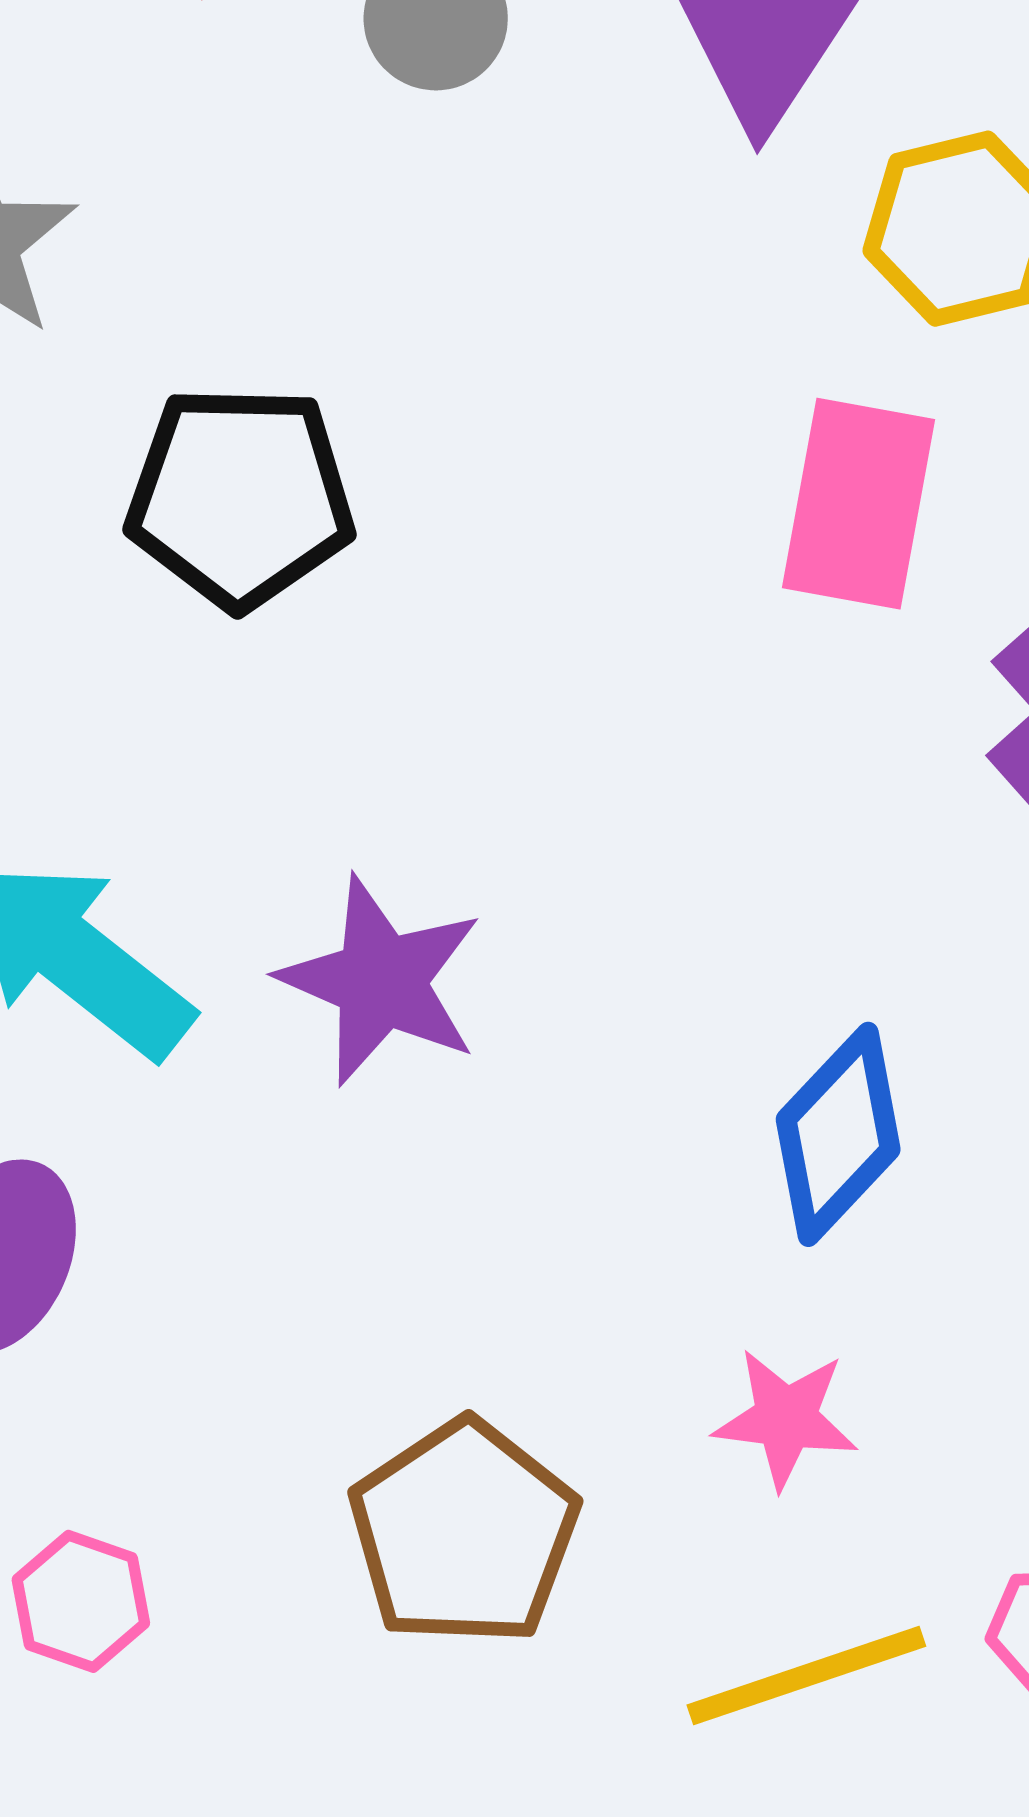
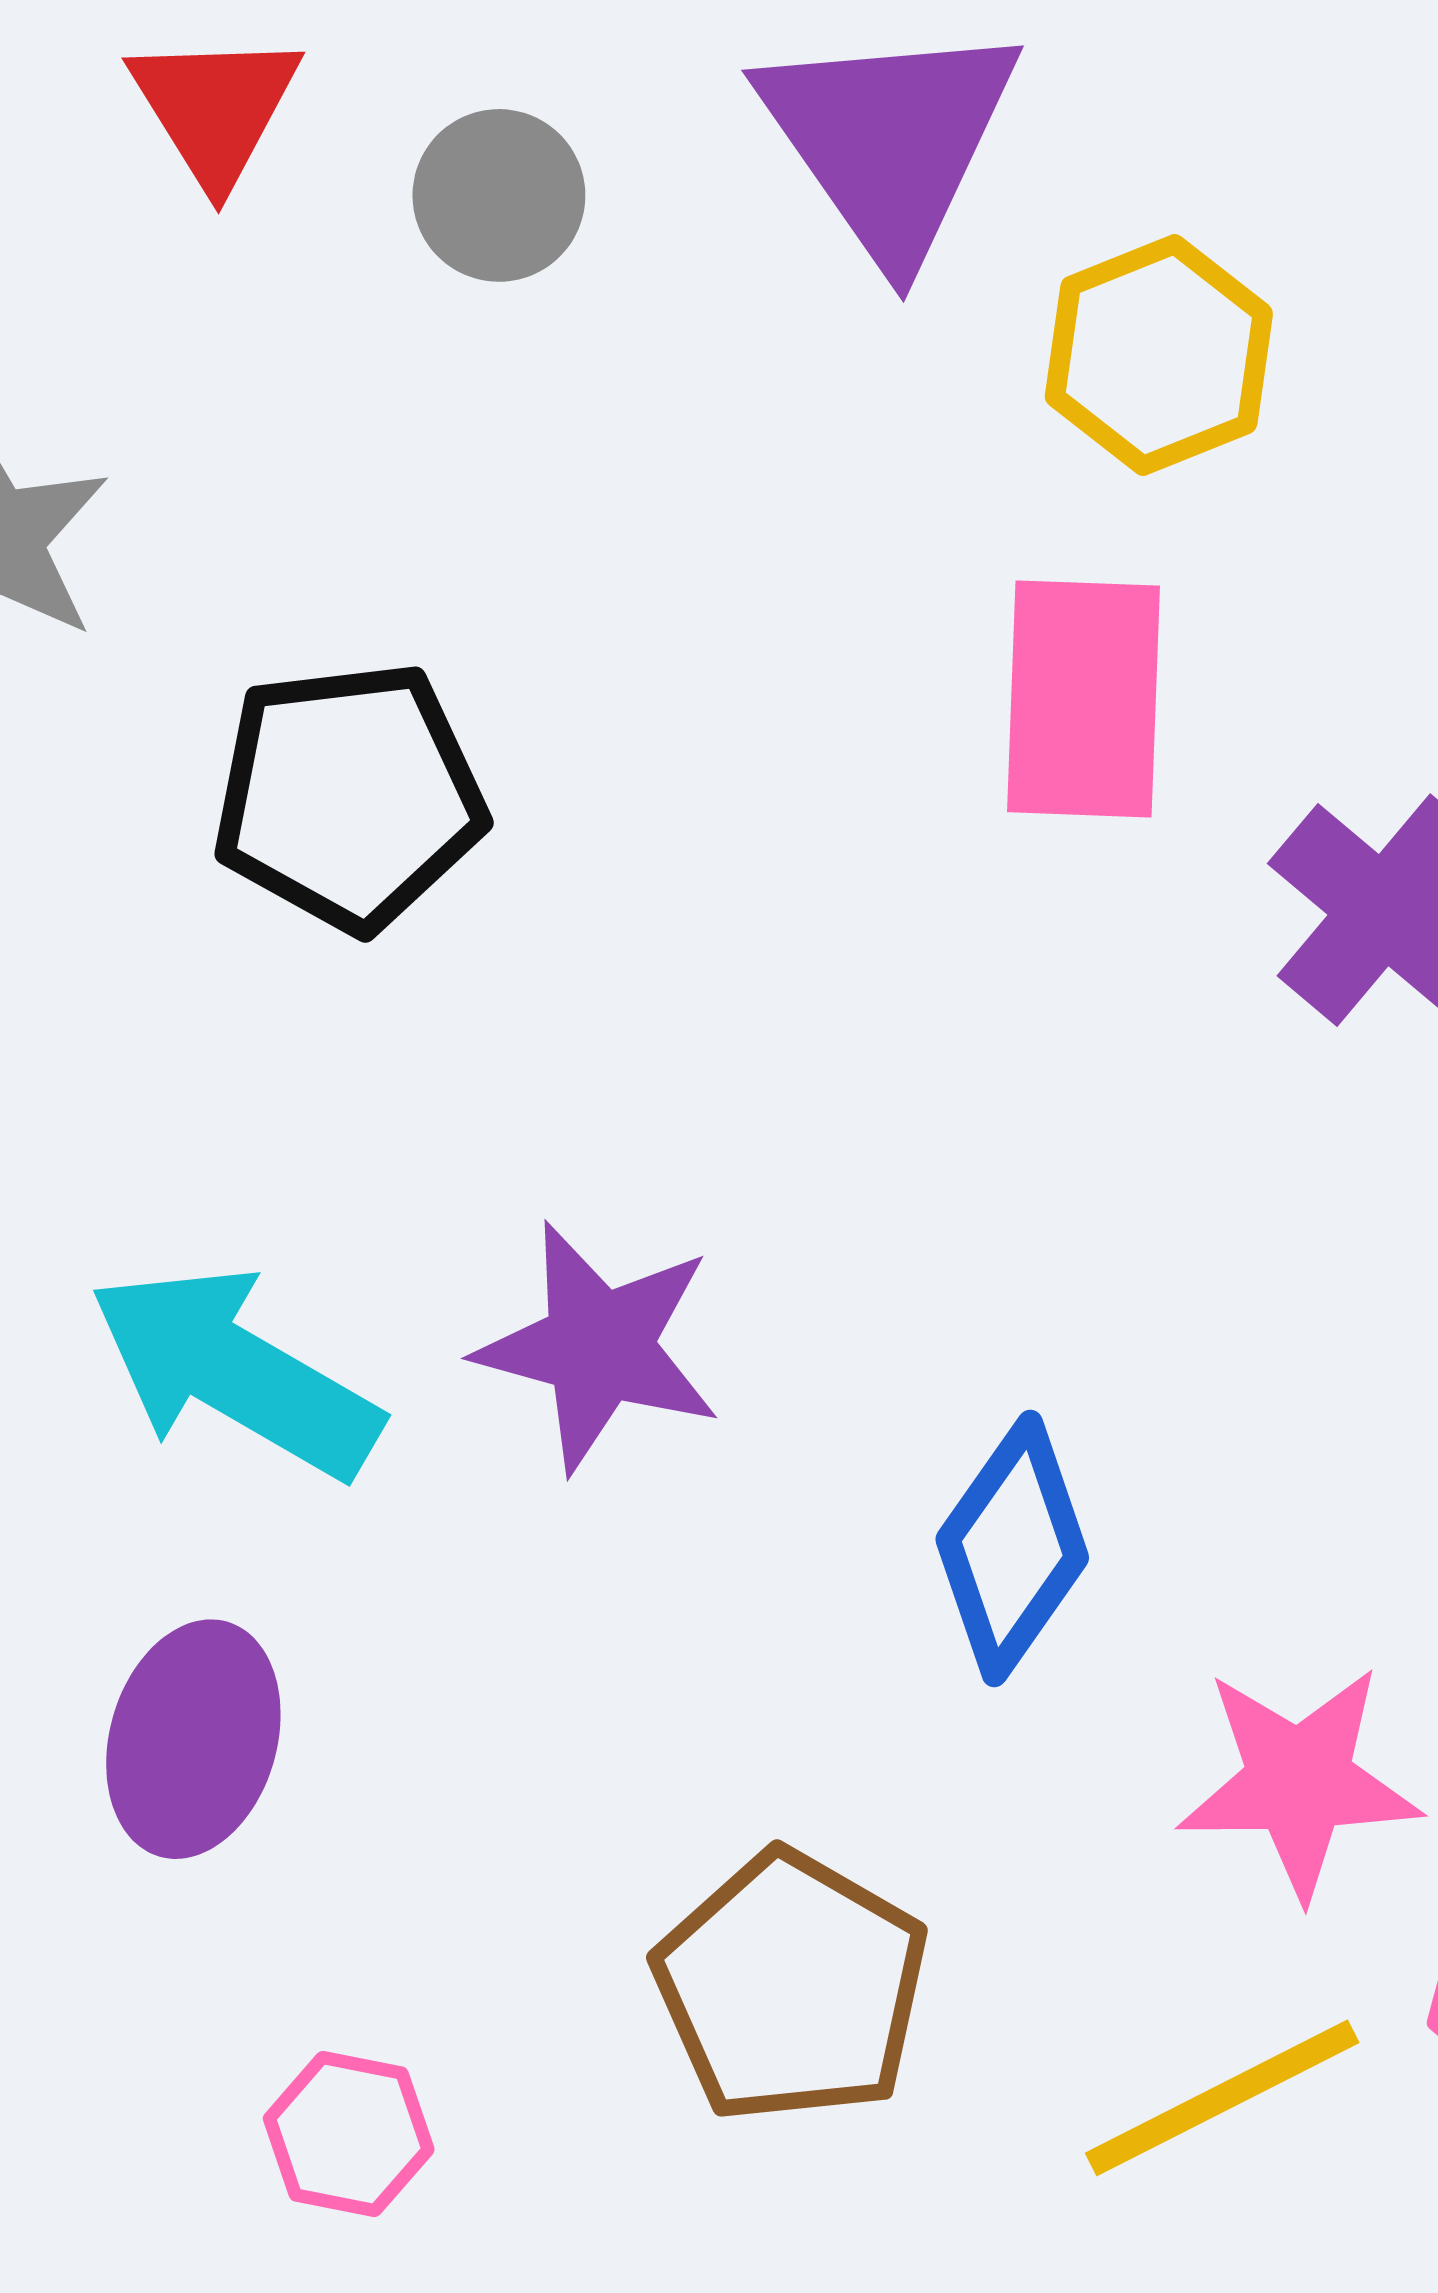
blue diamond: (838, 1134) -> (1012, 1548), moved
pink star: (786, 1419) -> (1299, 1782), moved, size x1.4

